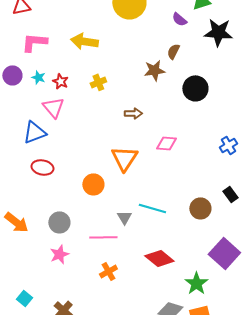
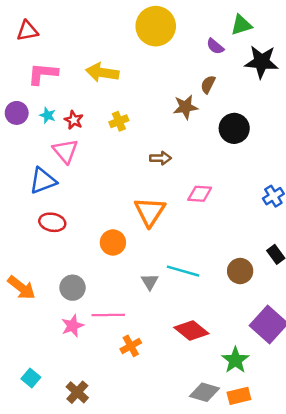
pink line: (103, 237) -> (108, 315), moved

